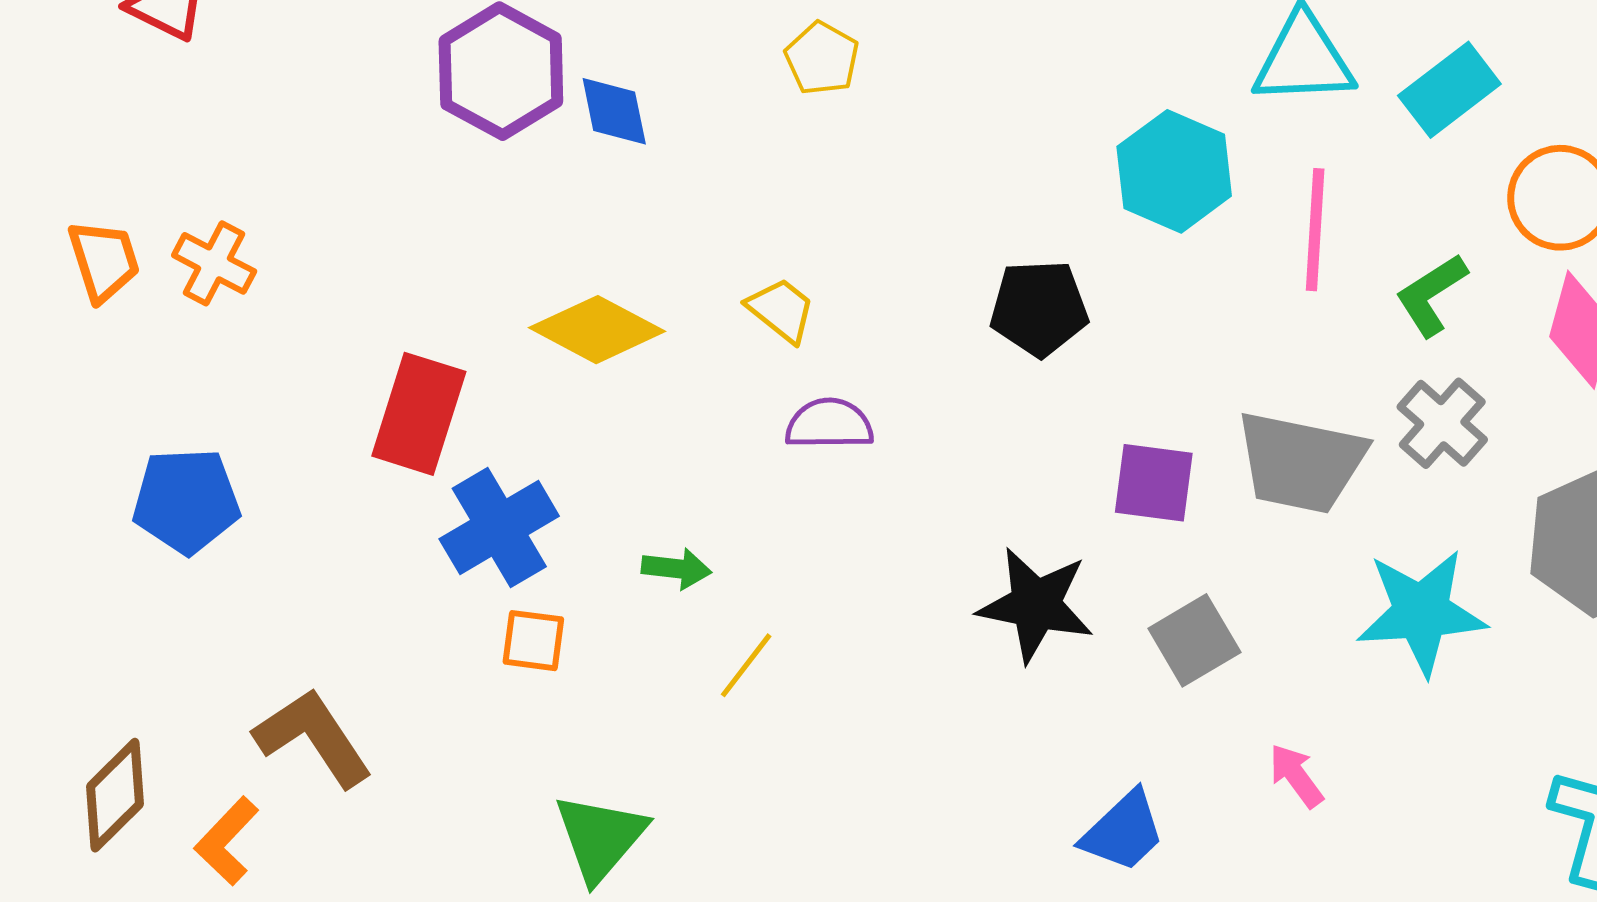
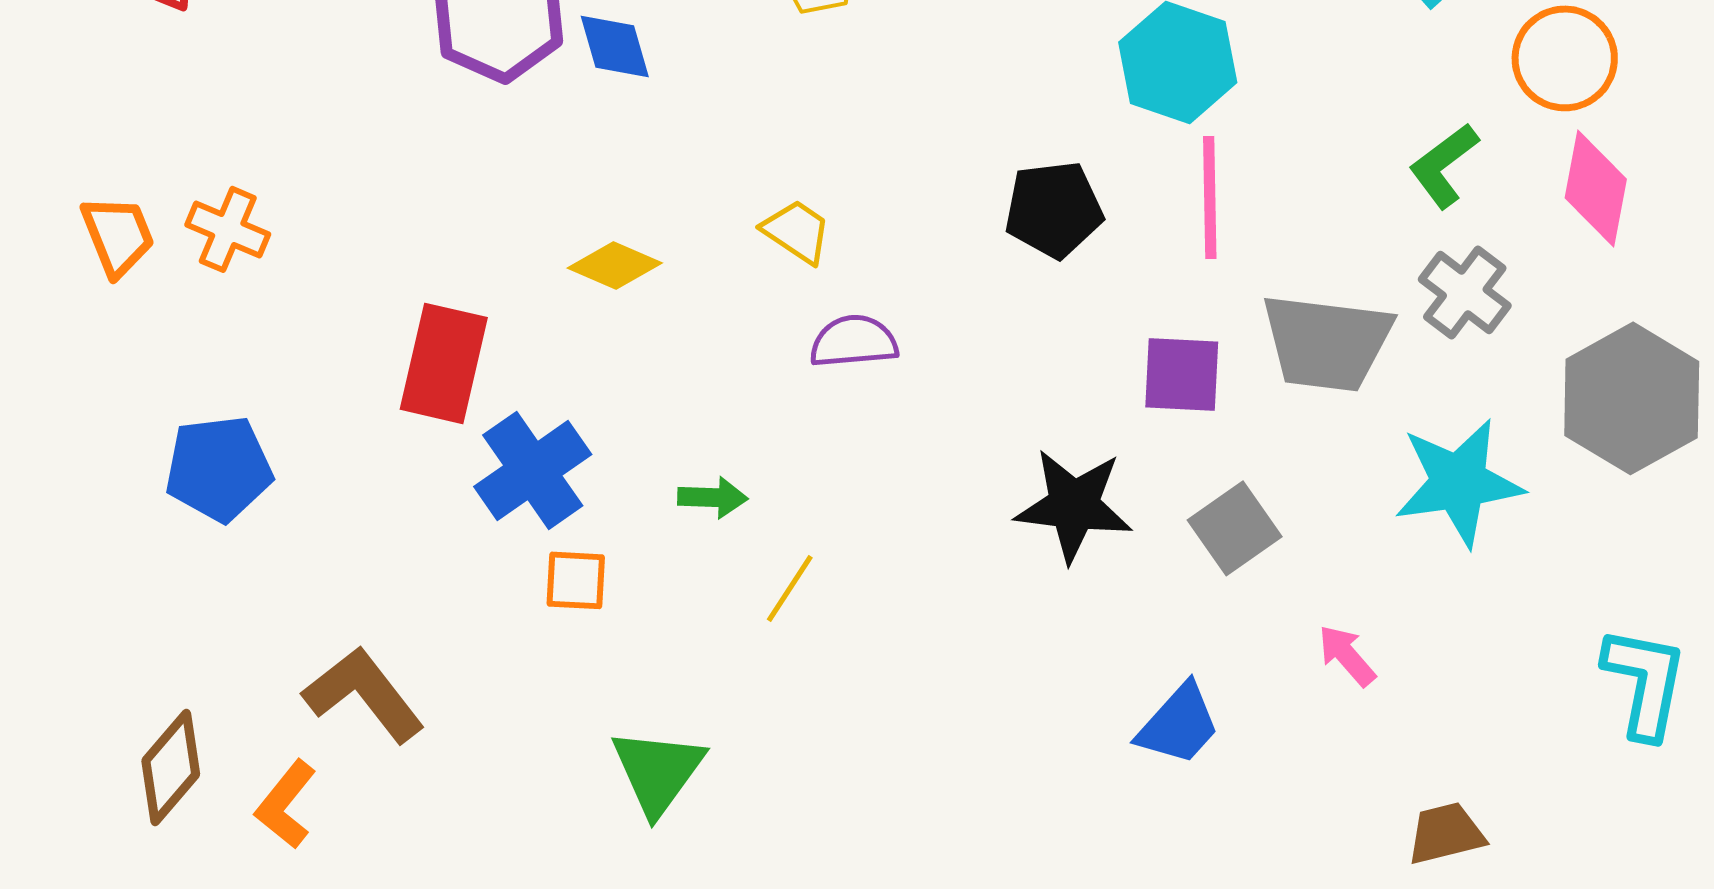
pink line: (1315, 230) -> (1210, 197), moved
yellow diamond: (597, 330) -> (615, 265), size x0.7

